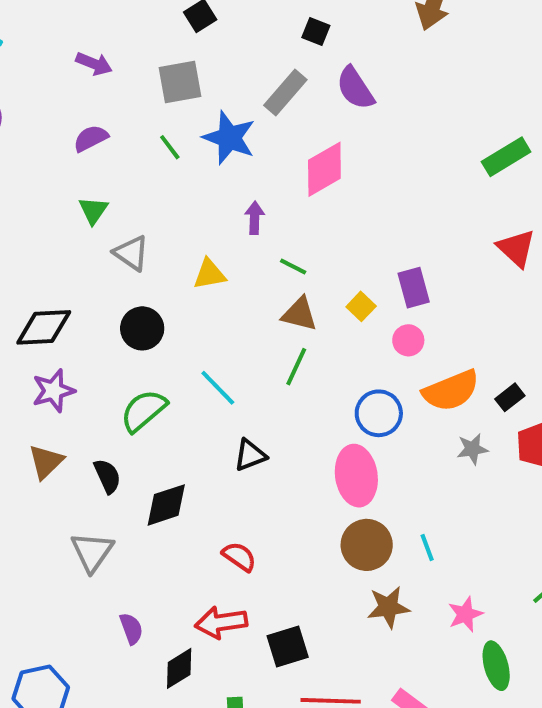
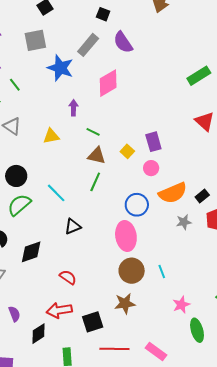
green line: (170, 147) -> (15, 85), moved
black circle: (142, 328) -> (16, 176), moved
brown star: (388, 607) -> (125, 303), moved

